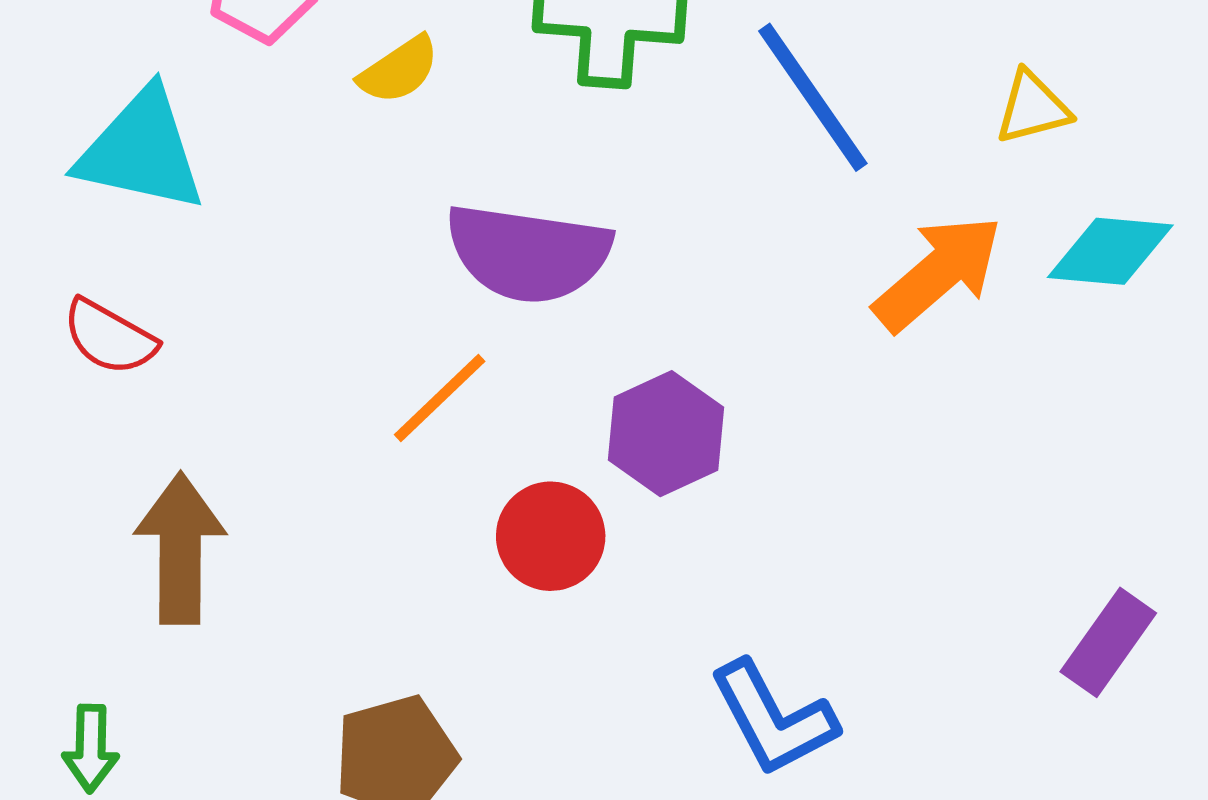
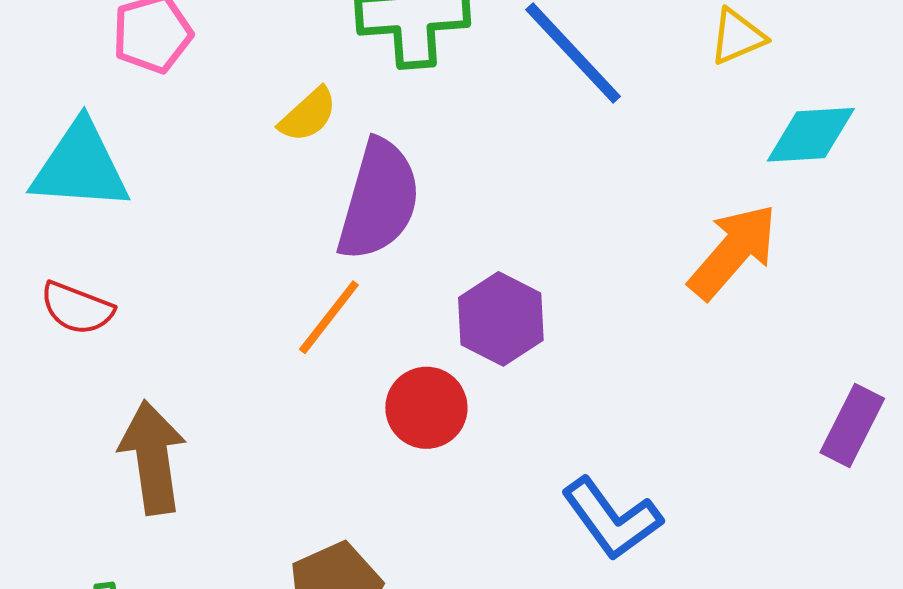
yellow semicircle: (399, 70) -> (308, 115), moved
purple semicircle: (528, 253) -> (379, 200), turned -74
orange arrow: (938, 273) -> (733, 252), moved

